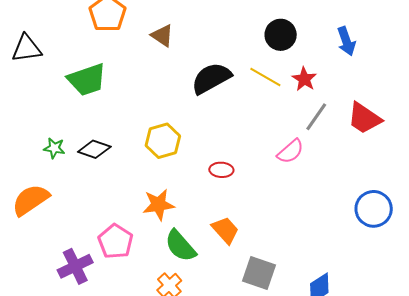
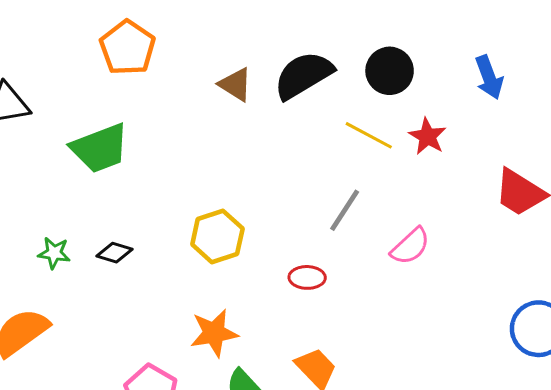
brown triangle: (162, 36) -> (235, 84), moved
black semicircle: (211, 78) -> (303, 75), moved
gray line: (316, 117) -> (345, 210), moved
black diamond: (94, 149) -> (114, 253), size x0.7

